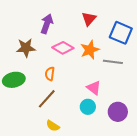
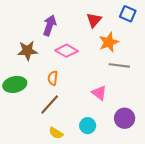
blue square: (121, 33) -> (128, 14), moved, size x0.7
orange star: (90, 50) -> (109, 42), moved
cyan circle: (88, 107) -> (88, 126), moved

